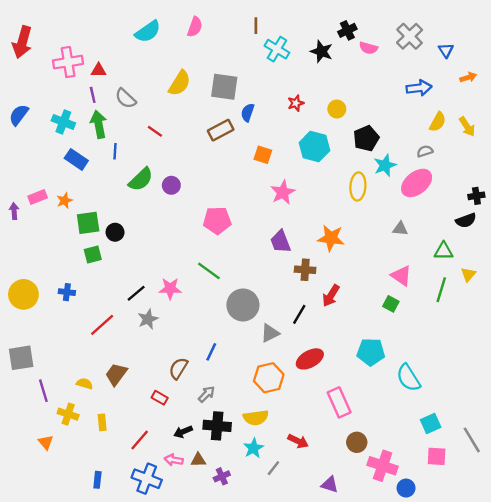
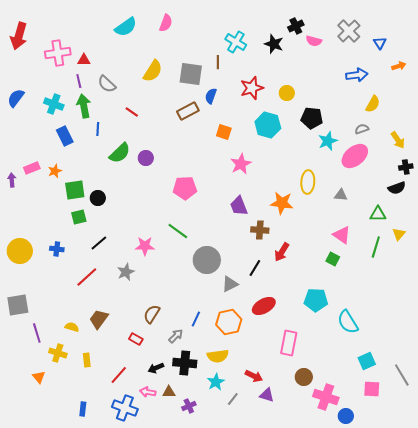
brown line: (256, 26) -> (218, 62), moved
red star: (296, 103) -> (252, 88), size x1.6
yellow arrow: (467, 127) -> (398, 140), moved
black pentagon: (366, 138) -> (312, 118), turned 30
blue rectangle: (76, 159) -> (65, 136), turned 30
yellow ellipse: (358, 186) -> (308, 182), moved
black line: (136, 293) -> (99, 243), moved
blue line: (211, 352) -> (196, 319), moved
pink rectangle: (339, 402) -> (289, 343), turned 35
purple triangle: (330, 485) -> (267, 395), moved

